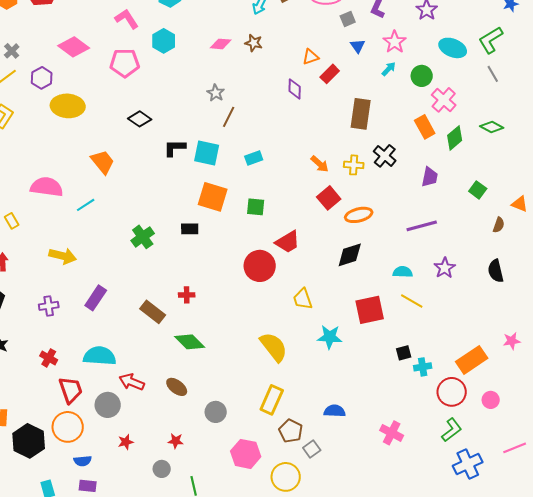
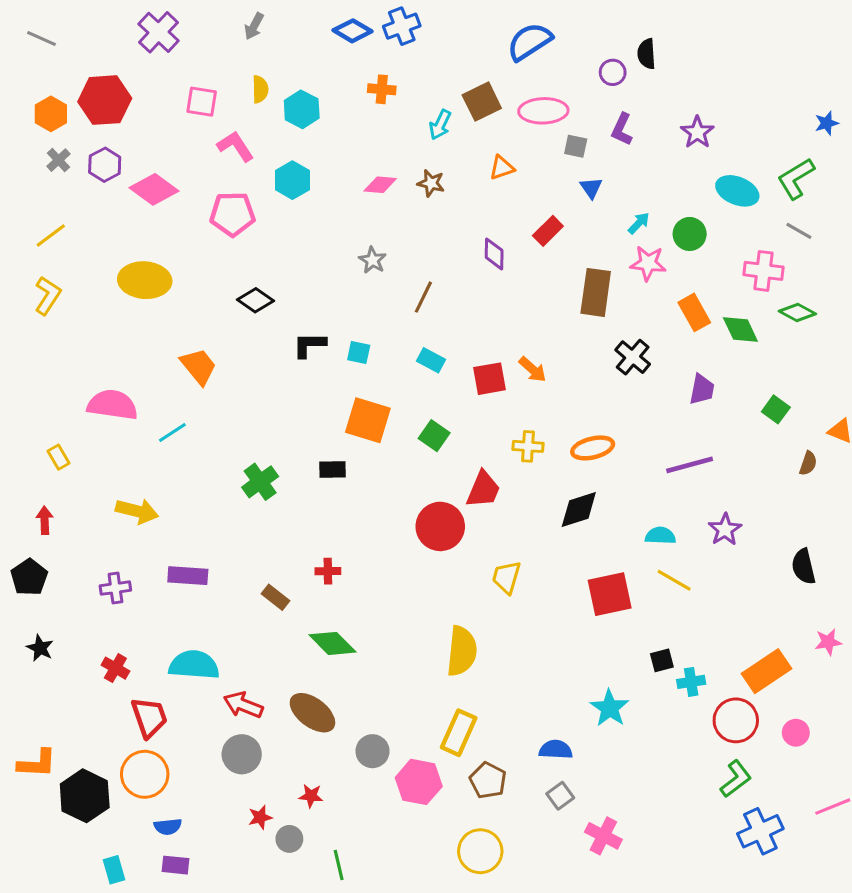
gray square: (348, 19) -> (576, 146), turned 35
pink star: (395, 42) -> (648, 263), moved, turned -30
gray cross: (12, 51) -> (58, 160), moved
orange triangle: (311, 57) -> (502, 168), moved
gray line: (493, 74) -> (799, 231), turned -30
purple hexagon: (42, 78) -> (105, 165), moved
pink cross: (444, 100) -> (763, 271), moved, turned -35
brown line: (229, 117) -> (423, 297), moved
green diamond: (455, 138) -> (740, 329), turned -75
cyan square: (207, 153) -> (359, 352), size x0.6
cyan rectangle: (254, 158) -> (431, 360), turned 48
yellow cross: (354, 165) -> (528, 446), moved
red square: (329, 198) -> (489, 379), moved, turned 30
green square: (256, 207) -> (434, 436), turned 30
red trapezoid: (288, 242) -> (483, 489), turned -36
black semicircle: (496, 271) -> (804, 566), moved
purple rectangle: (96, 298) -> (188, 576), turned 60
yellow trapezoid: (303, 299) -> (506, 577), turned 35
brown rectangle: (153, 312) -> (276, 597), size x0.7
cyan star: (330, 337) -> (610, 708), moved, turned 30
yellow semicircle: (274, 347) -> (462, 651), turned 44
brown ellipse: (177, 387) -> (312, 713), size x1.4
gray circle: (108, 405) -> (242, 754), moved
pink cross: (392, 433) -> (603, 836), moved
red star: (126, 442) -> (260, 817), moved
gray square: (312, 449) -> (560, 796), moved
pink hexagon: (246, 454) -> (419, 782), moved

